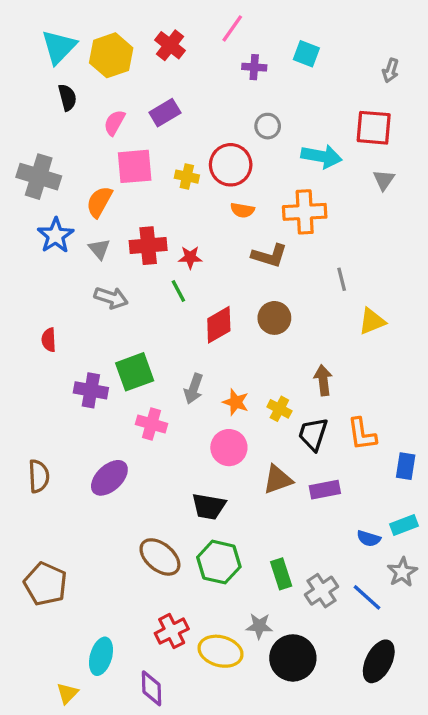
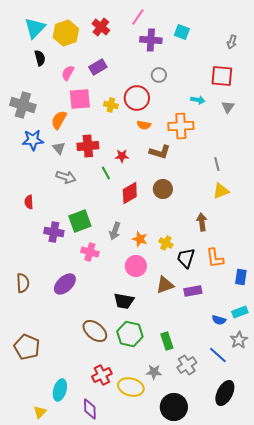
purple cross: (254, 67) -> (151, 40), size x1.5
cyan arrow: (322, 156) -> (198, 100), moved, size x0.6
blue star: (56, 235) -> (33, 140), turned 30
red star: (190, 257) -> (122, 156), moved
gray line: (342, 279) -> (217, 164), moved
brown arrow: (323, 380) -> (202, 222), moved
gray cross: (322, 591) -> (187, 365), moved
black circle: (293, 658) -> (174, 407), moved

